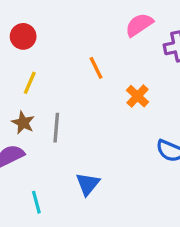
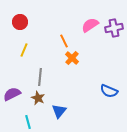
pink semicircle: (139, 25) -> (90, 25), moved
orange cross: (137, 96) -> (72, 58), moved
brown star: (23, 123) -> (38, 98), moved

